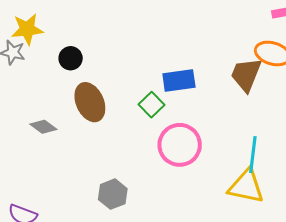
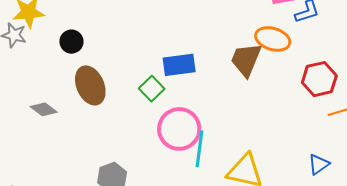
cyan line: (253, 155) -> (199, 149), moved

